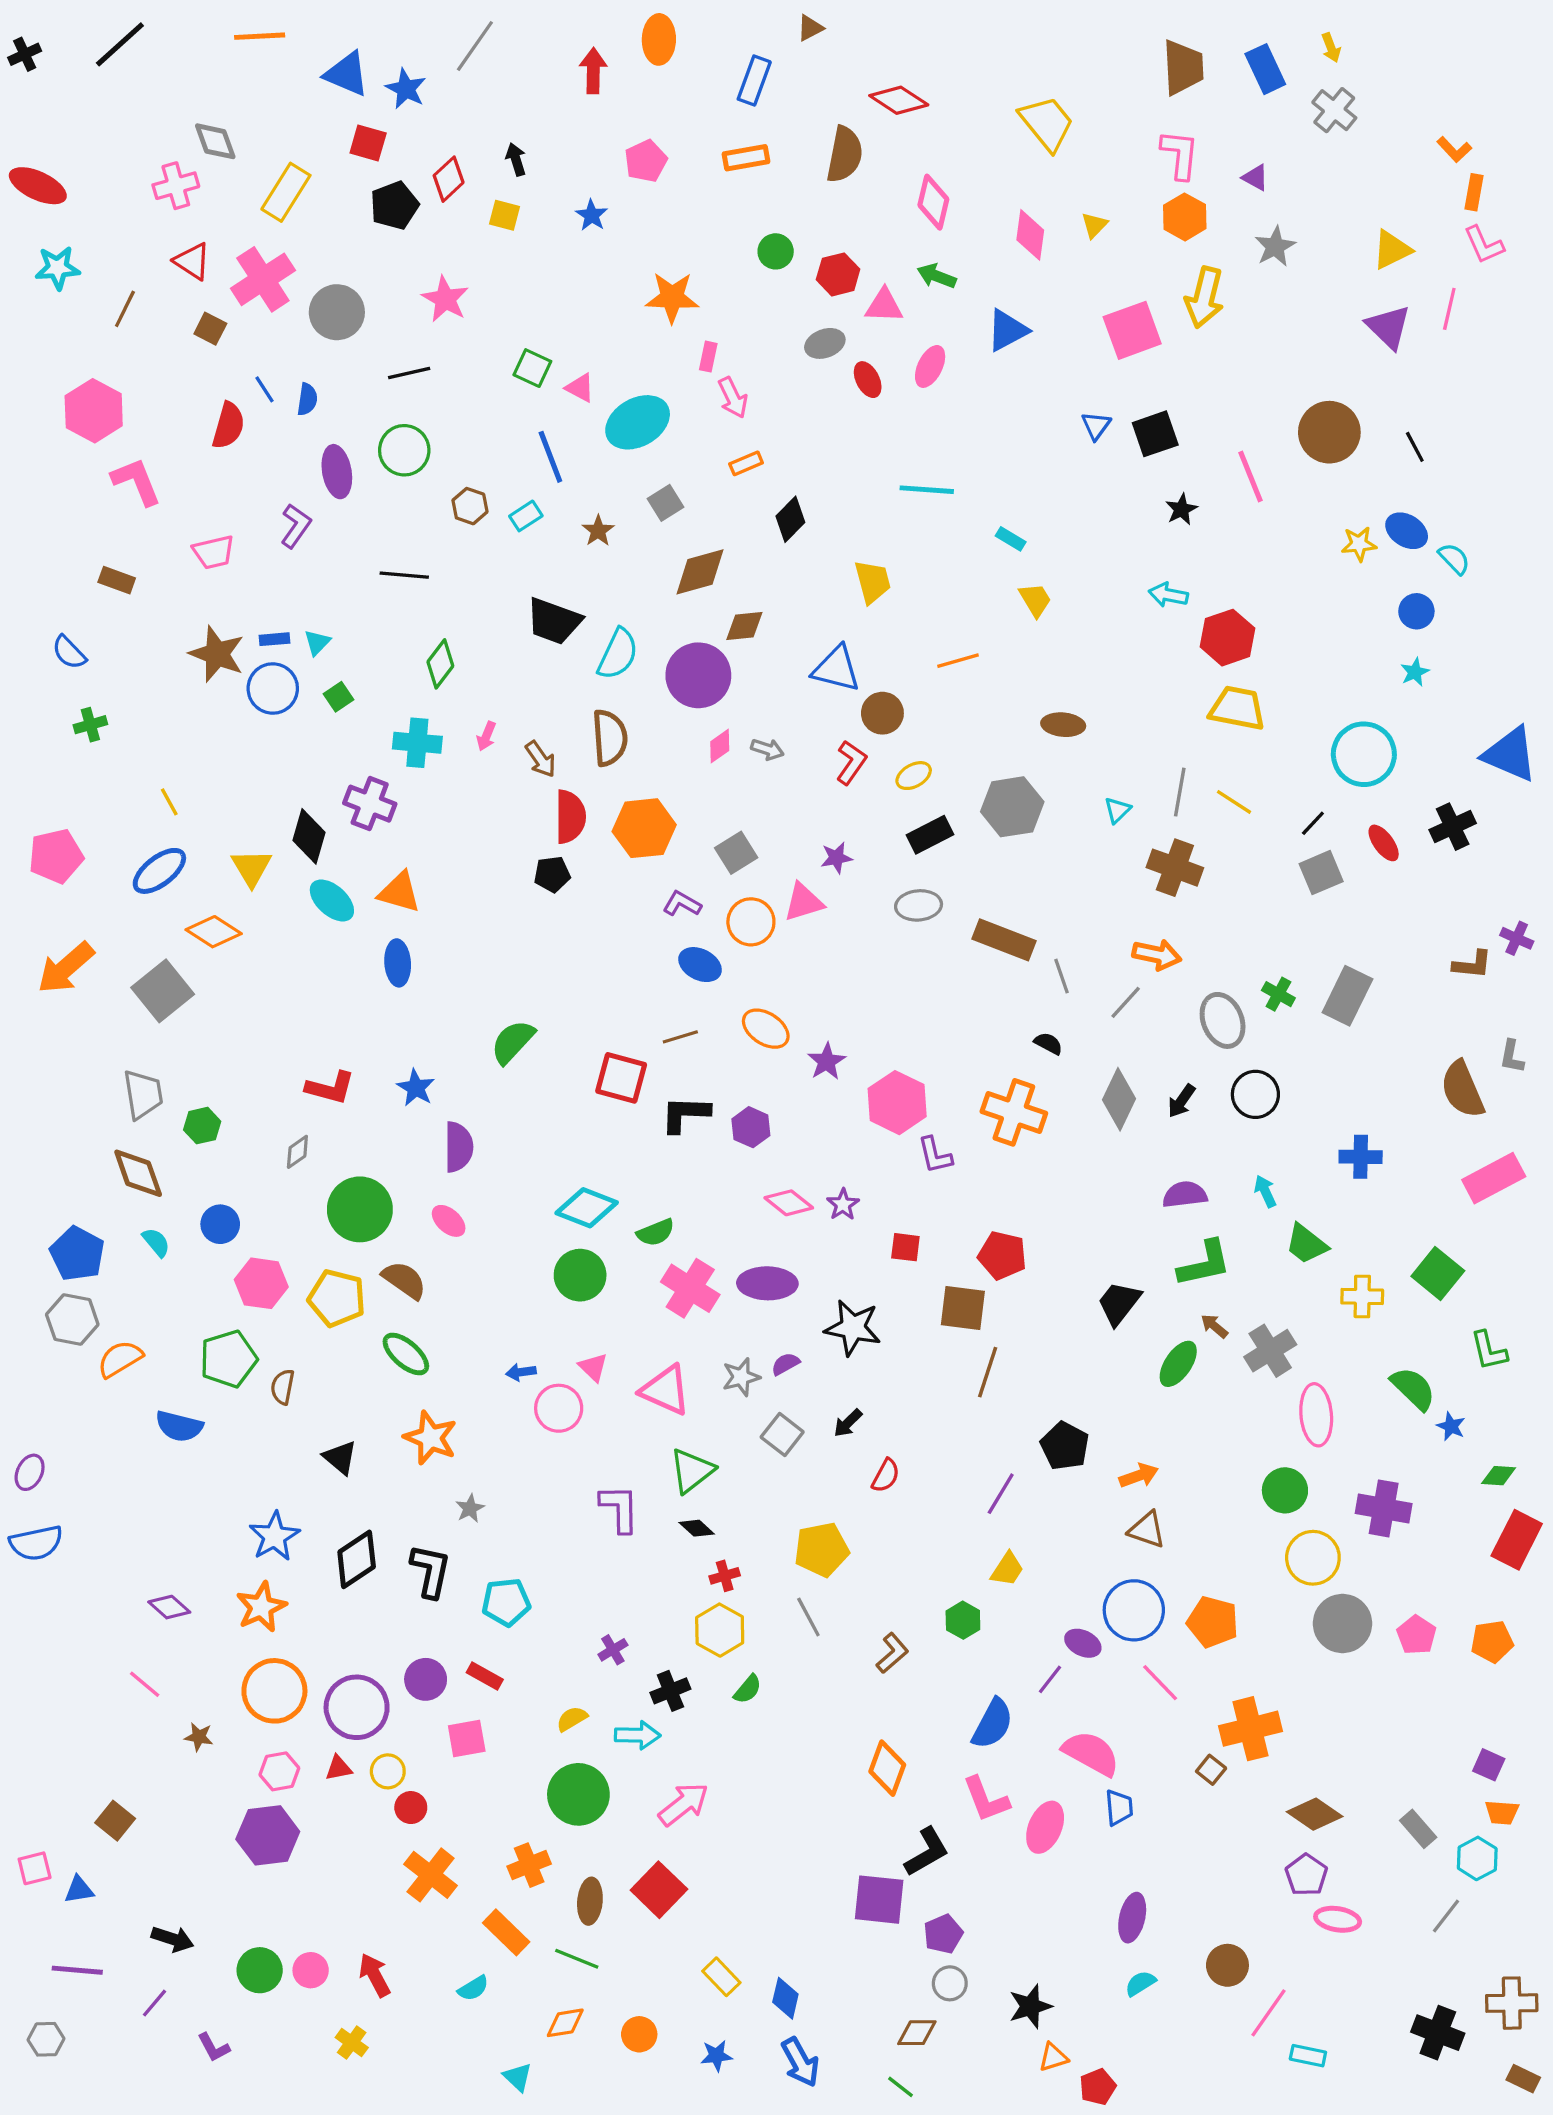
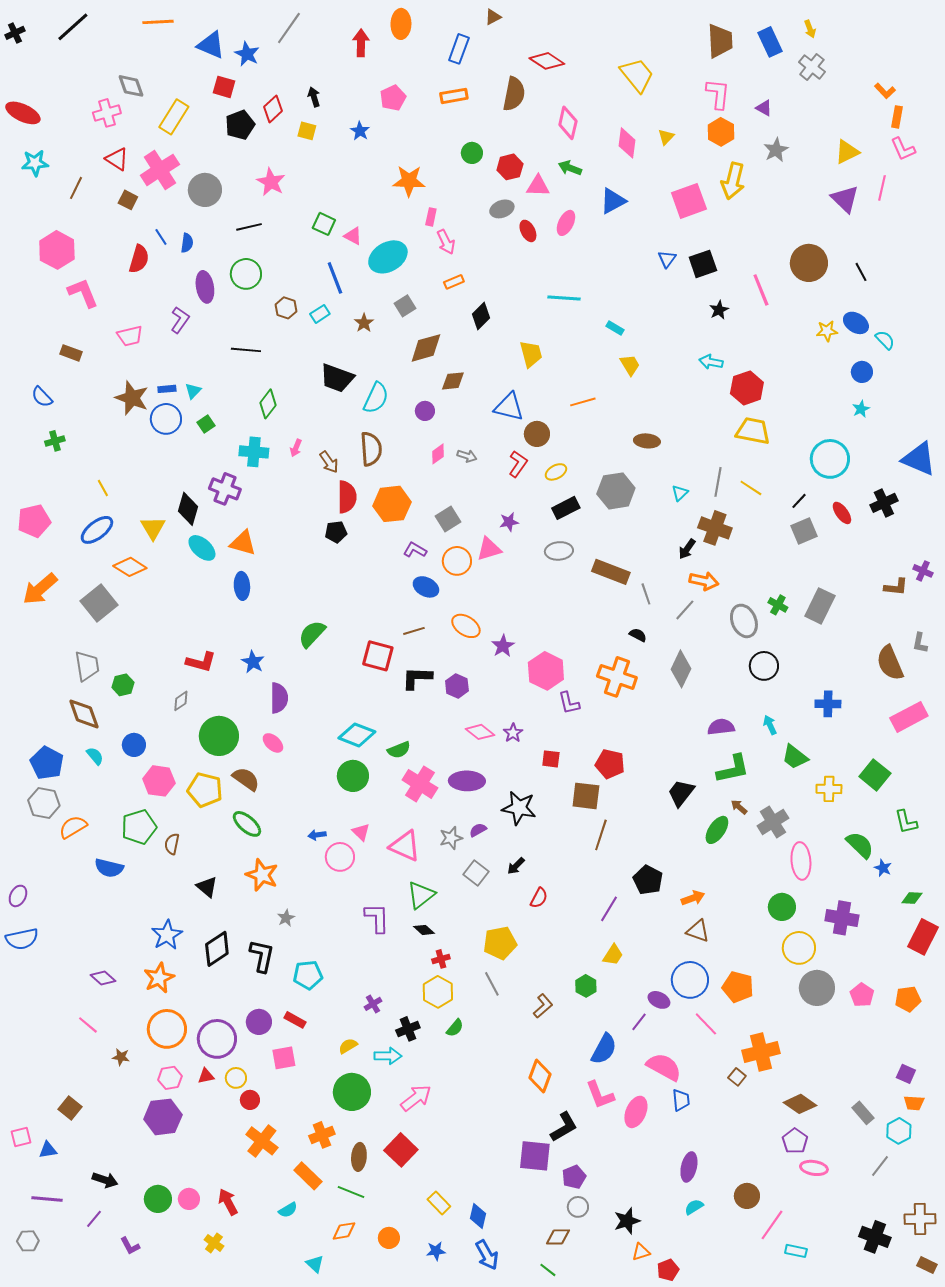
purple circle: (698, 675) -> (425, 411), size x0.5
black arrow: (1181, 1101) -> (687, 549), moved

